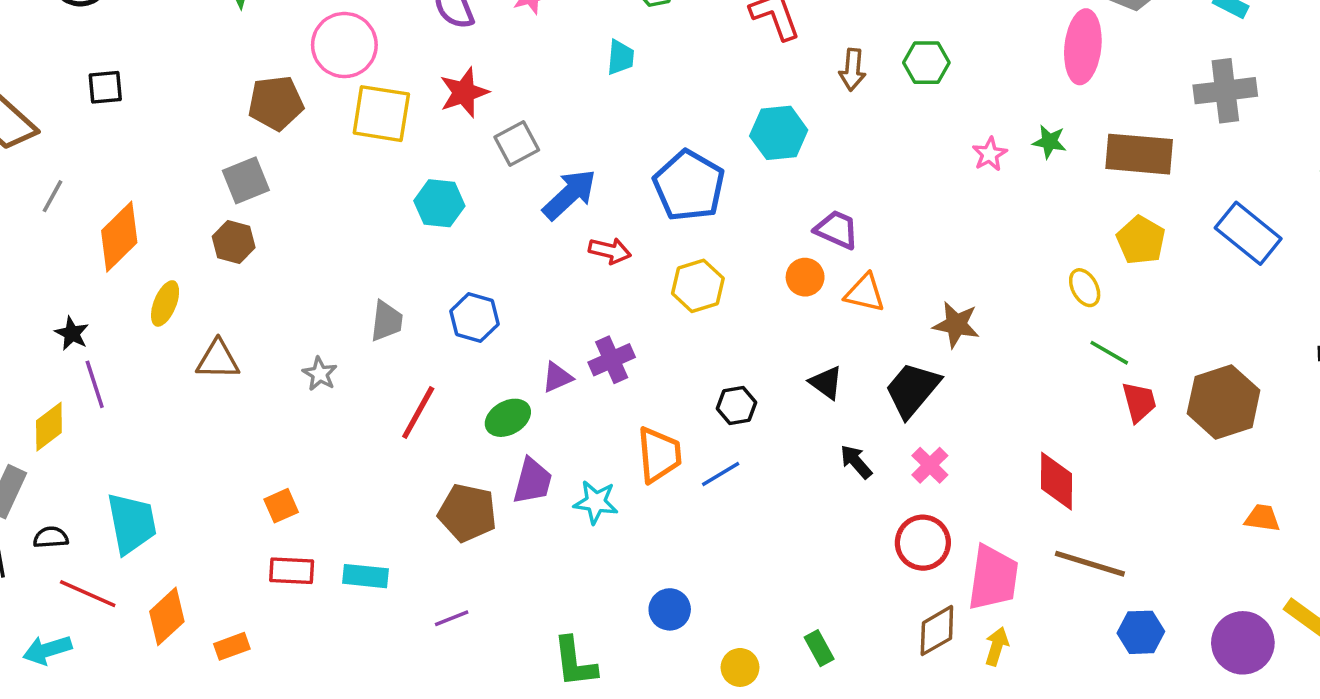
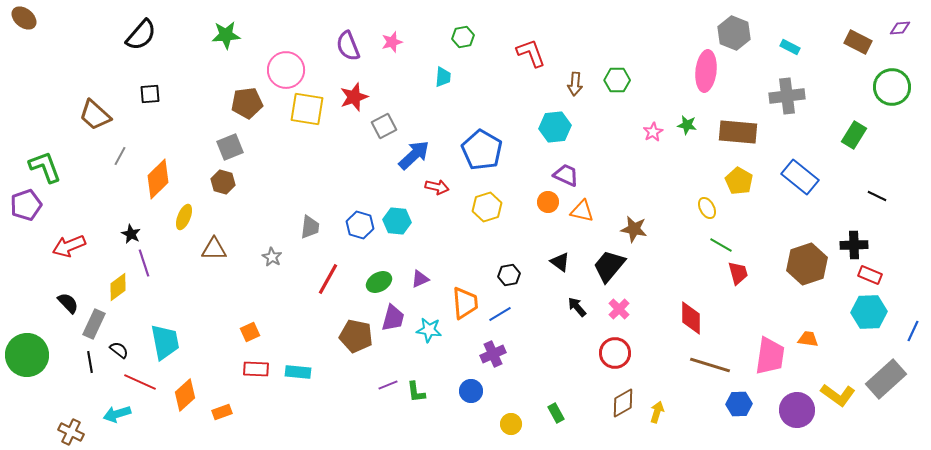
cyan hexagon: (779, 133) -> (555, 127), moved
cyan hexagon: (439, 203) -> (397, 221), moved
purple cross: (612, 360) -> (493, 354), moved
purple triangle: (557, 377) -> (420, 279), moved
brown hexagon: (1224, 402) -> (807, 264), moved
black semicircle: (51, 537) -> (119, 350), turned 42
pink trapezoid: (993, 578) -> (770, 356), moved
purple line: (452, 618) -> (388, 385), moved
green L-shape: (575, 662) -> (416, 392), moved, size x0.7

